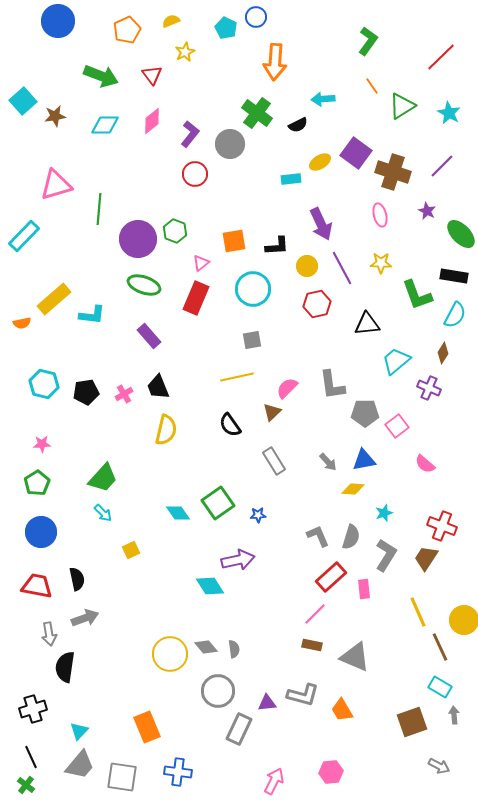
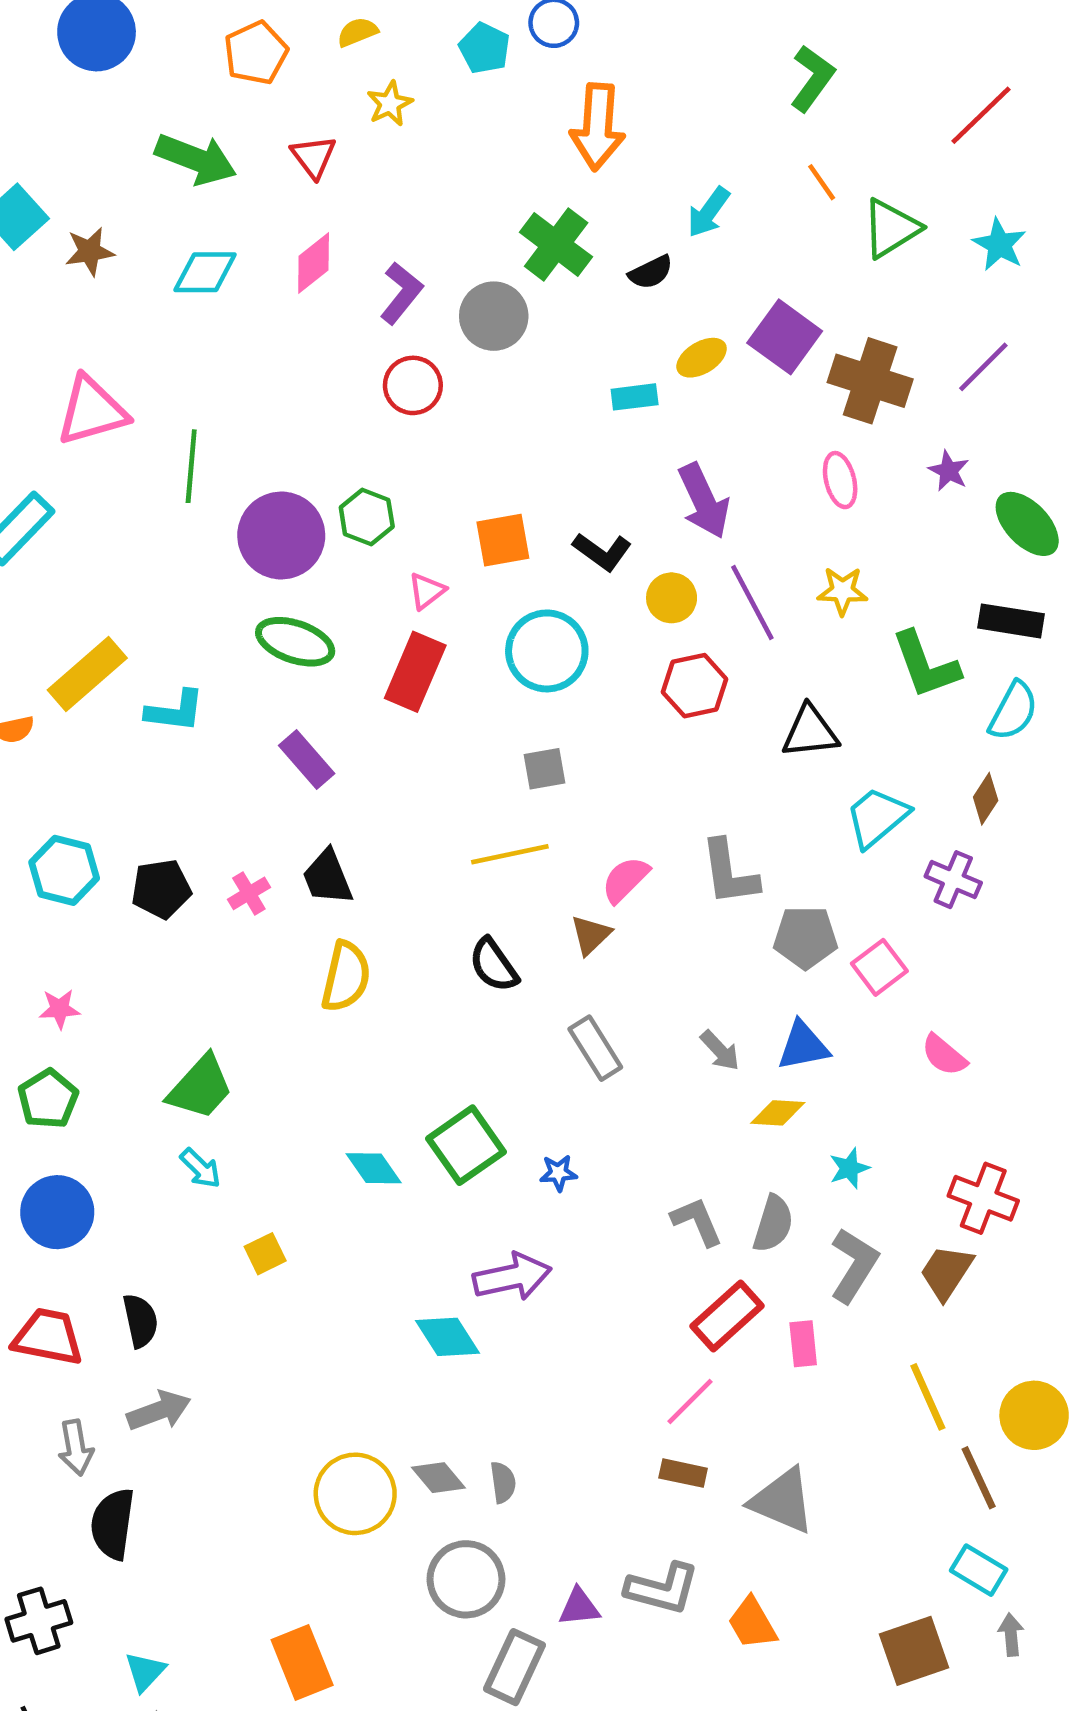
cyan arrow: (323, 99) -> (708, 212), turned -50
black L-shape: (277, 246) -> (602, 552), turned 40

